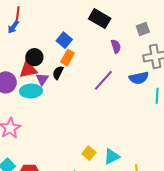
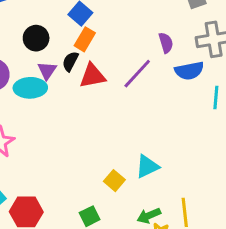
purple semicircle: (116, 46) -> (166, 43), moved
red triangle: (28, 70) -> (92, 76), moved
cyan triangle: (112, 157) -> (147, 167), moved

